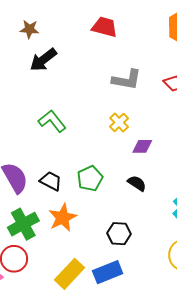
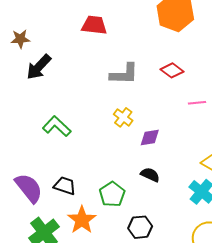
green pentagon: (90, 178) -> (112, 194), moved

